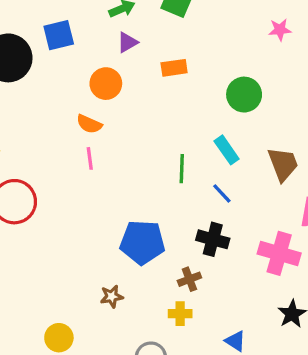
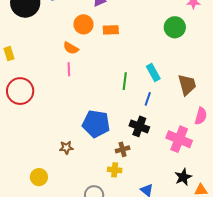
orange rectangle: (174, 68) -> (111, 30), moved
green circle: (244, 95) -> (175, 27), moved
blue line: (222, 193) -> (148, 99), turned 56
brown star: (112, 296) -> (66, 148), moved

